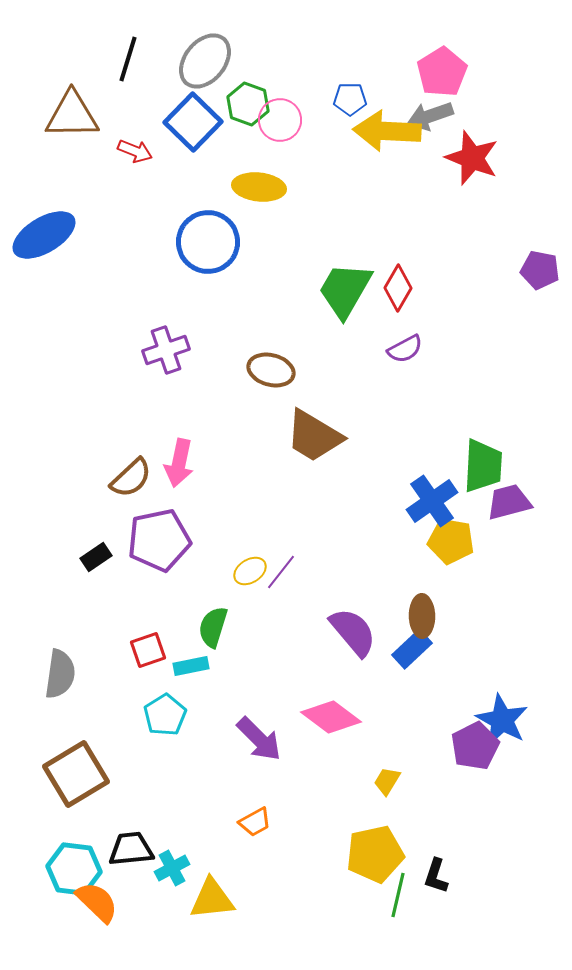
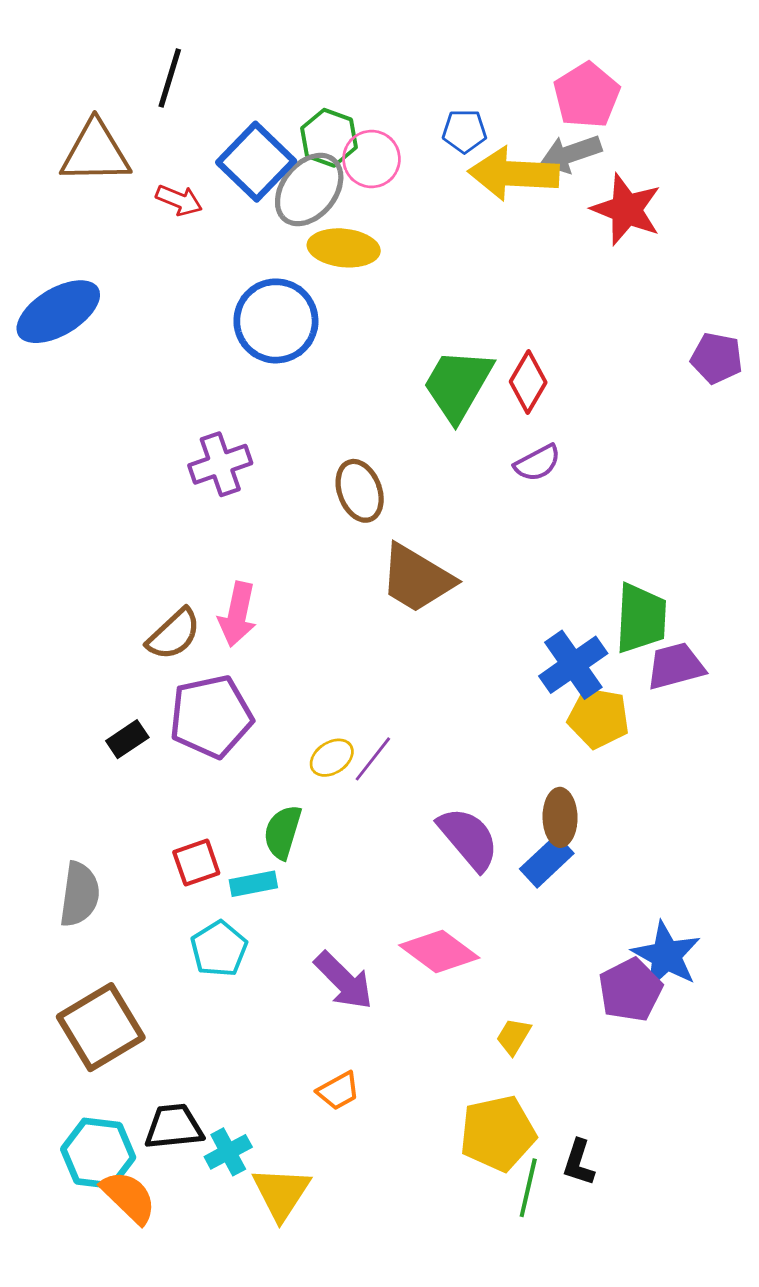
gray ellipse: (205, 61) -> (309, 190), moved
brown ellipse: (271, 370) -> (360, 491), turned 54
yellow triangle: (212, 899) -> (281, 1193), turned -51

